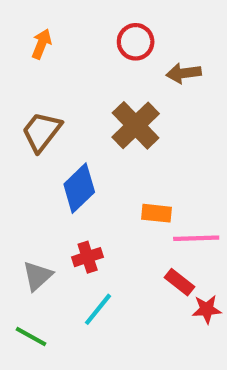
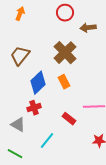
orange rectangle: (156, 213) -> (64, 82), moved, turned 56
red cross: (88, 257) -> (34, 108), moved
gray triangle: (37, 276) -> (18, 125), turned -49
red rectangle: (179, 282) -> (69, 119), moved

